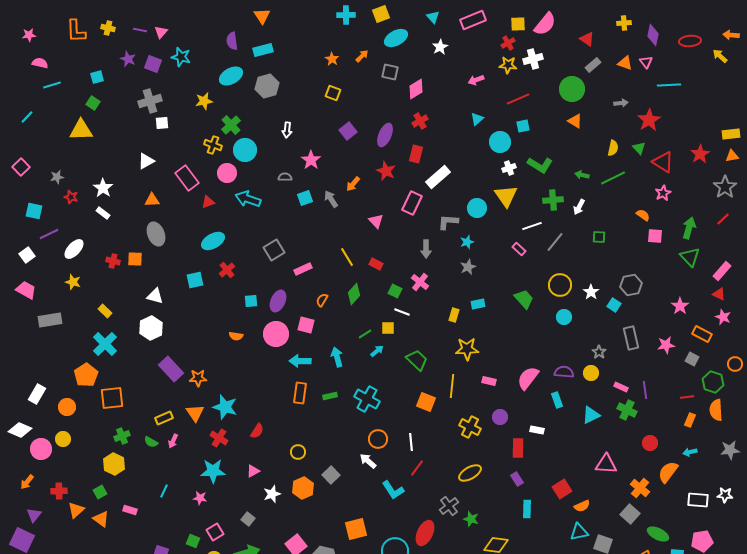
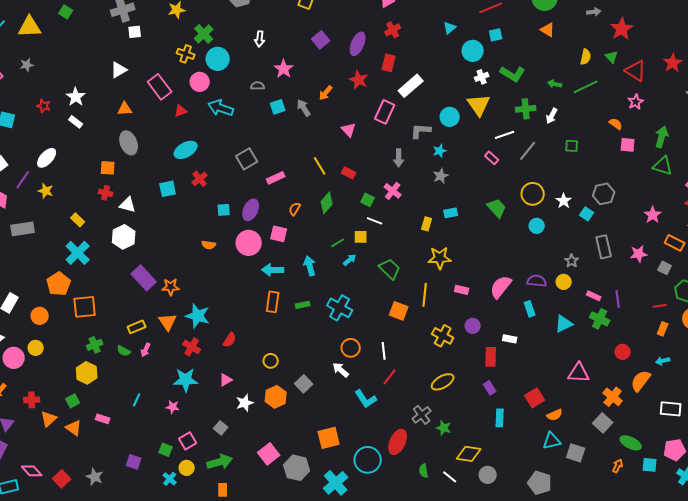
yellow triangle: (81, 130) -> (30, 27), moved
gray star: (57, 177) -> (27, 65), moved
purple line: (49, 234) -> (23, 180), moved, turned -30
green triangle: (690, 257) -> (663, 166), turned -30
red cross: (113, 261) -> (106, 193), moved

